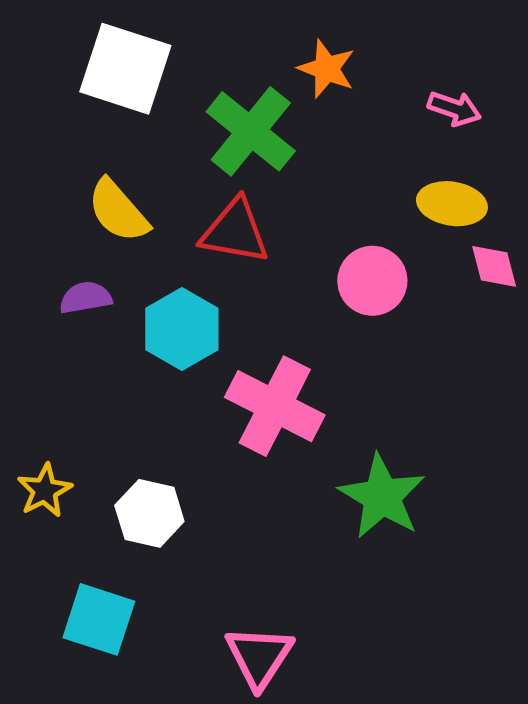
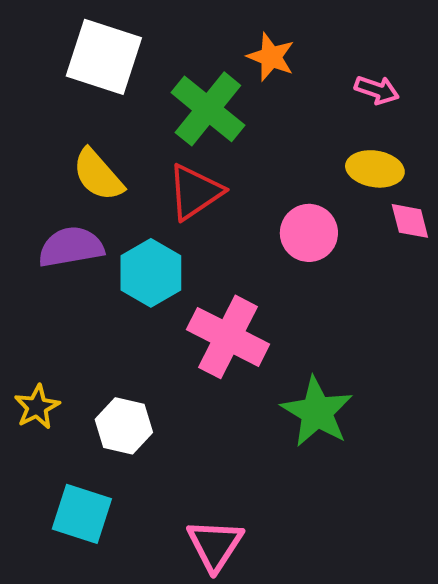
red triangle: (235, 231) -> (195, 192), turned -44
purple semicircle: (86, 298) -> (71, 247), size x1.5

